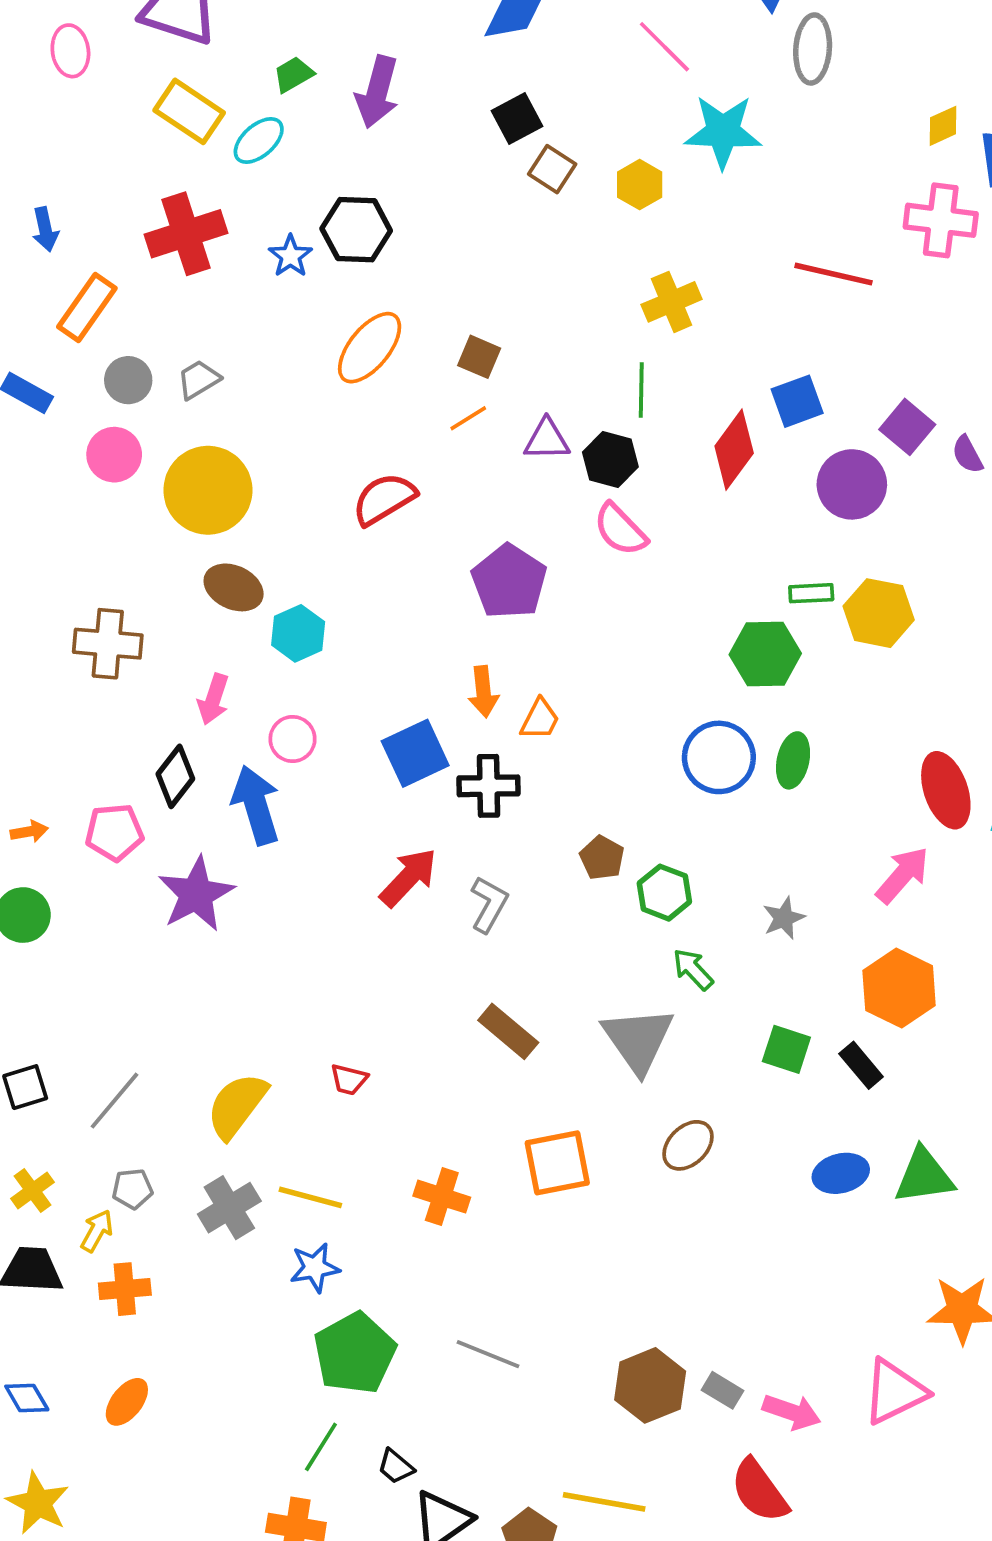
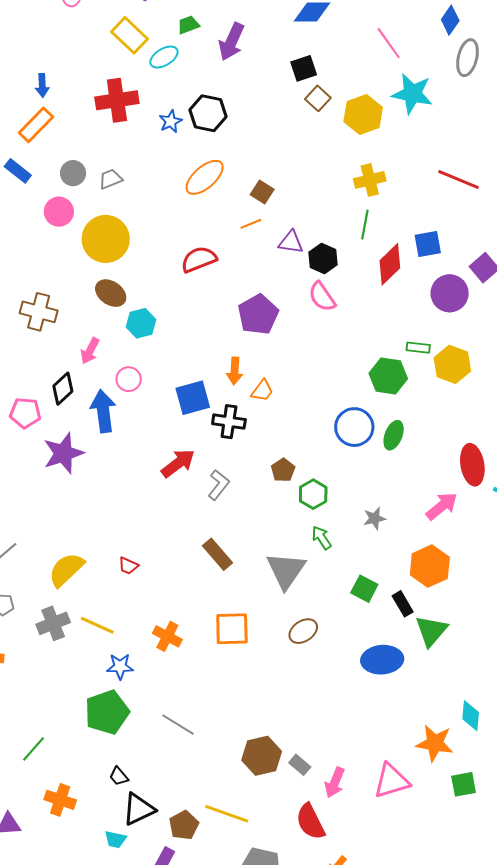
yellow hexagon: (640, 185) -> (363, 115), size x1.5
orange rectangle: (87, 308) -> (36, 125), moved
green line: (641, 390) -> (365, 225), moved
blue ellipse: (841, 1173) -> (382, 660), size x1.4
green triangle: (924, 1176) -> (431, 631), moved, turned -51
blue star: (315, 1268) -> (120, 666), moved
pink arrow: (792, 1412) -> (335, 783), turned 84
green line: (321, 1447) -> (34, 749), moved

